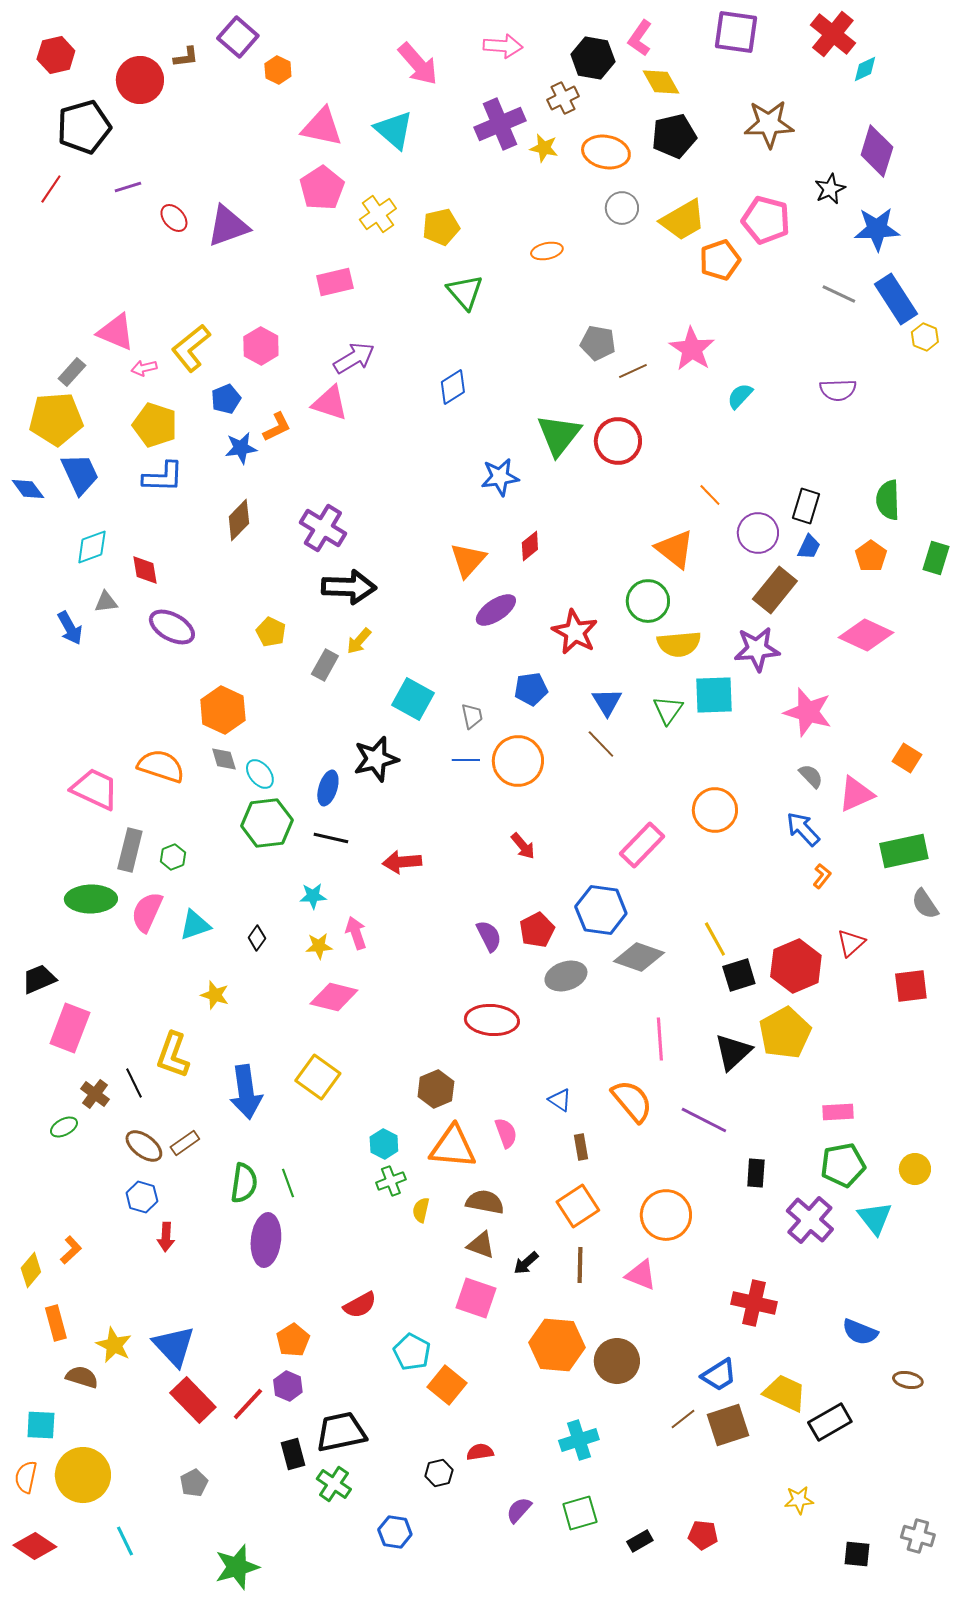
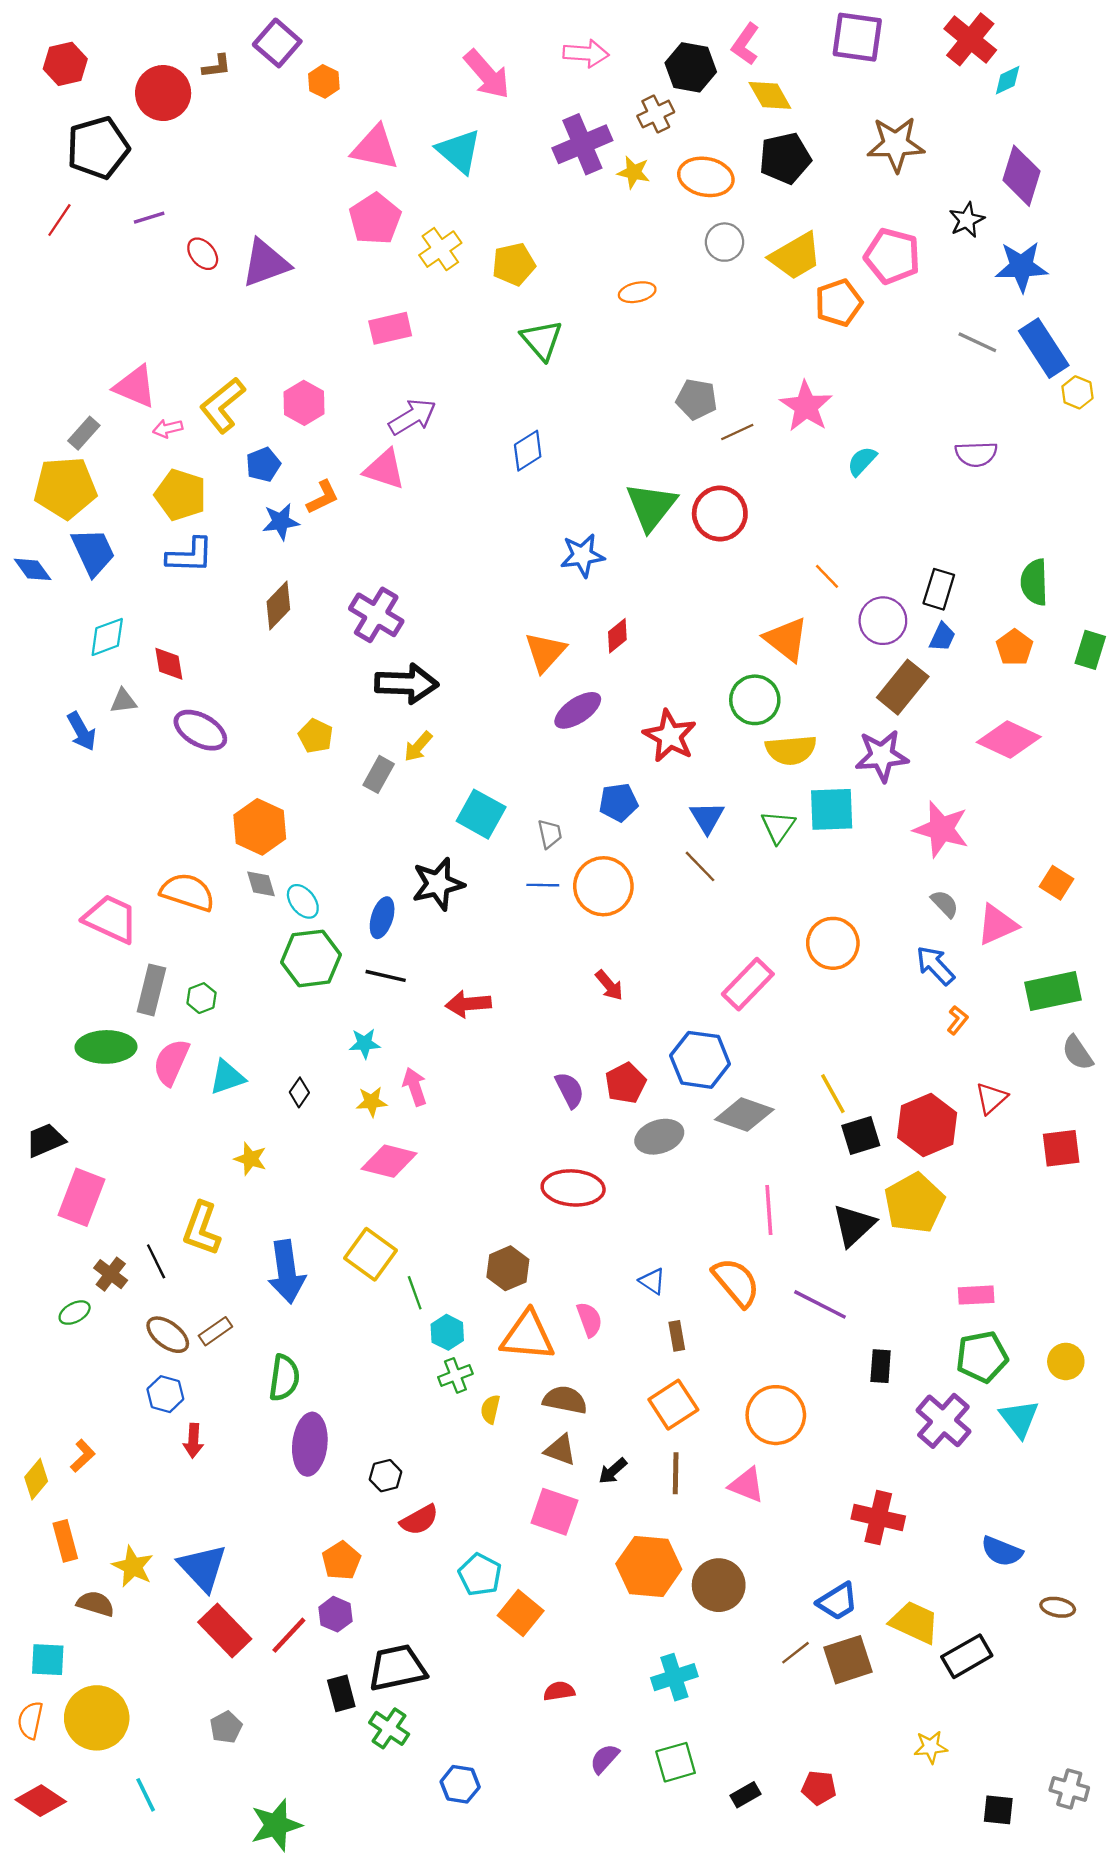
green line: (288, 1183) -> (415, 1293), moved
black hexagon: (439, 1473) -> (386, 1476), moved

